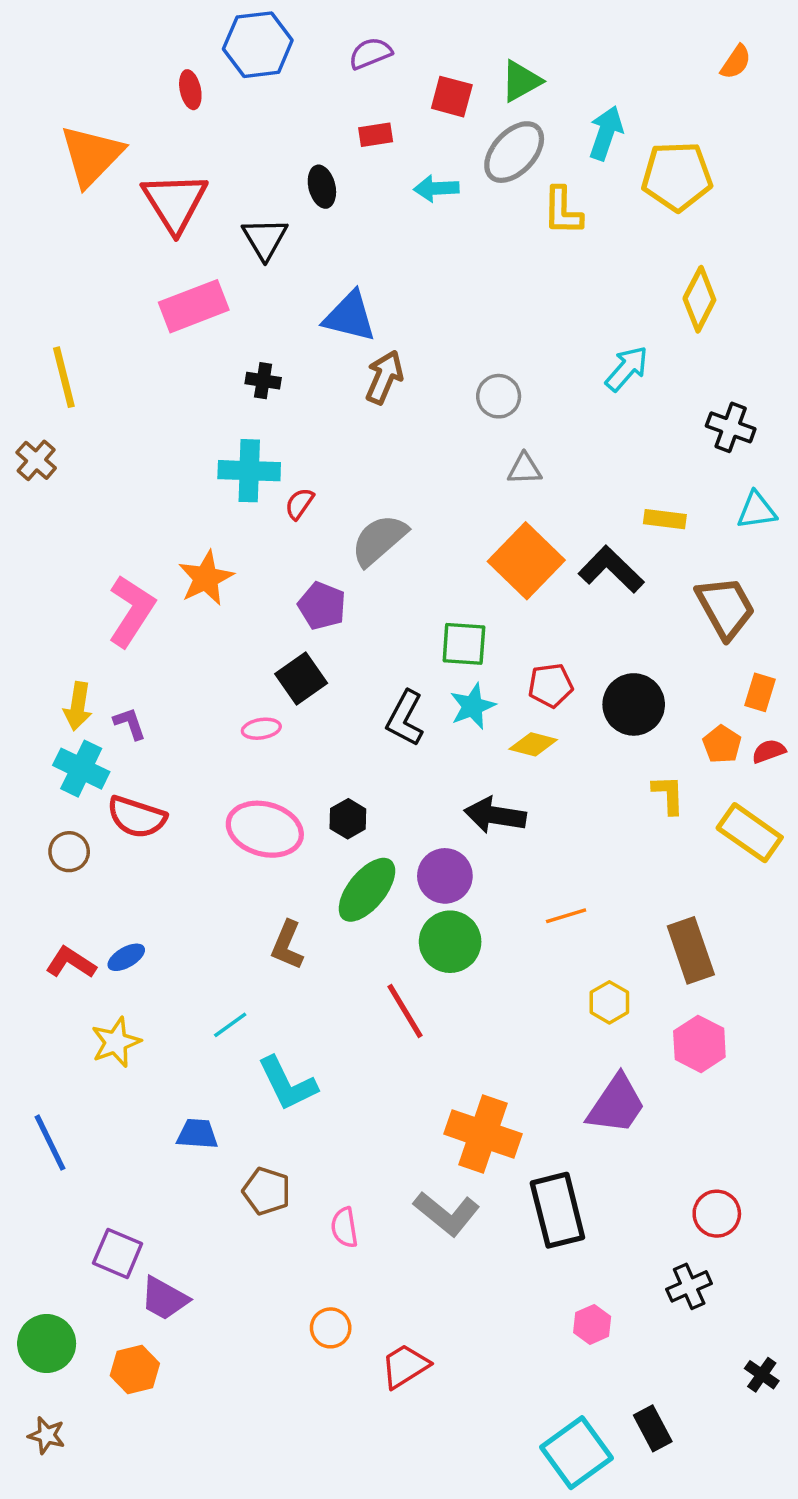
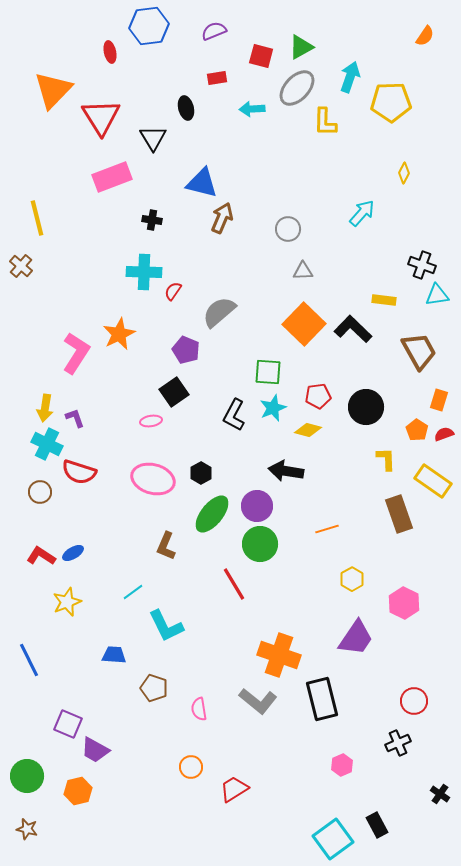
yellow diamond: (699, 299) -> (404, 173), size x0.6
black cross: (731, 427) -> (422, 265), moved
brown rectangle: (691, 950) -> (399, 514), moved

